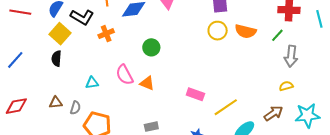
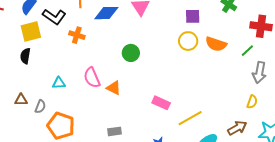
yellow square: (60, 34) -> (31, 31), turned 30
orange cross: (106, 34) -> (77, 35), turned 35
green circle: (151, 47) -> (131, 53), moved
yellow semicircle: (286, 86) -> (252, 102), turned 120

